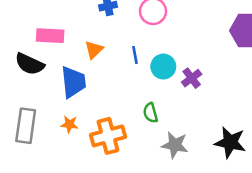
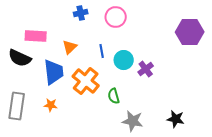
orange cross: (108, 136) -> (86, 81), moved, turned -36
black star: (230, 142) -> (176, 119), size x0.7

